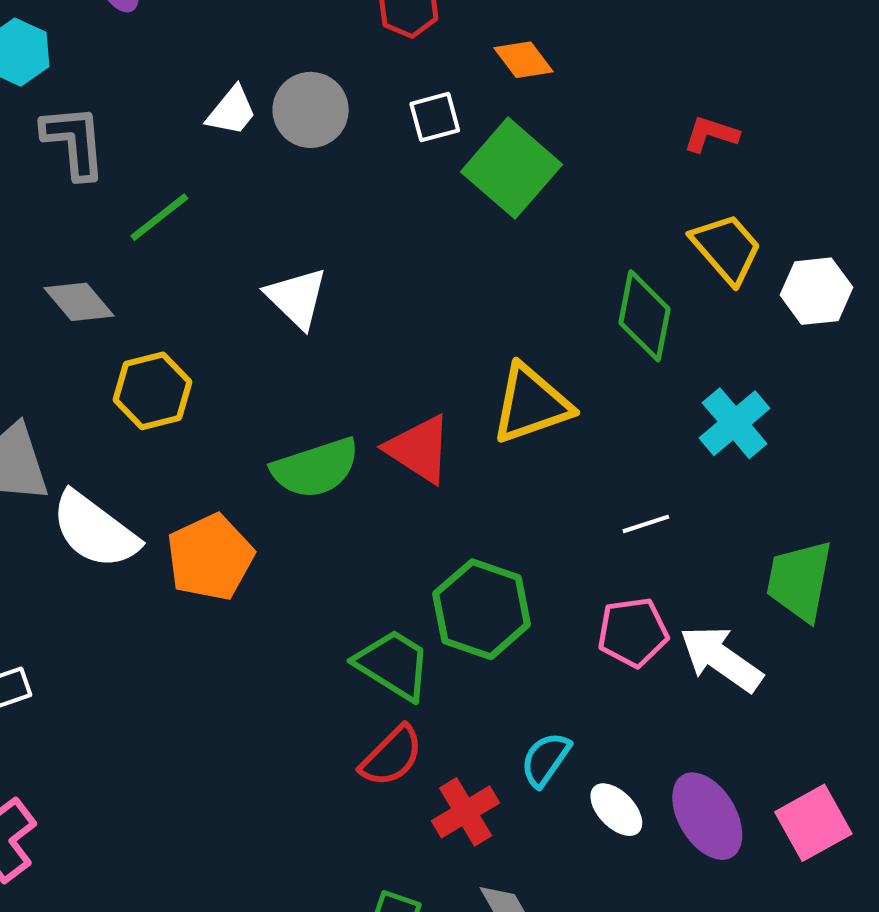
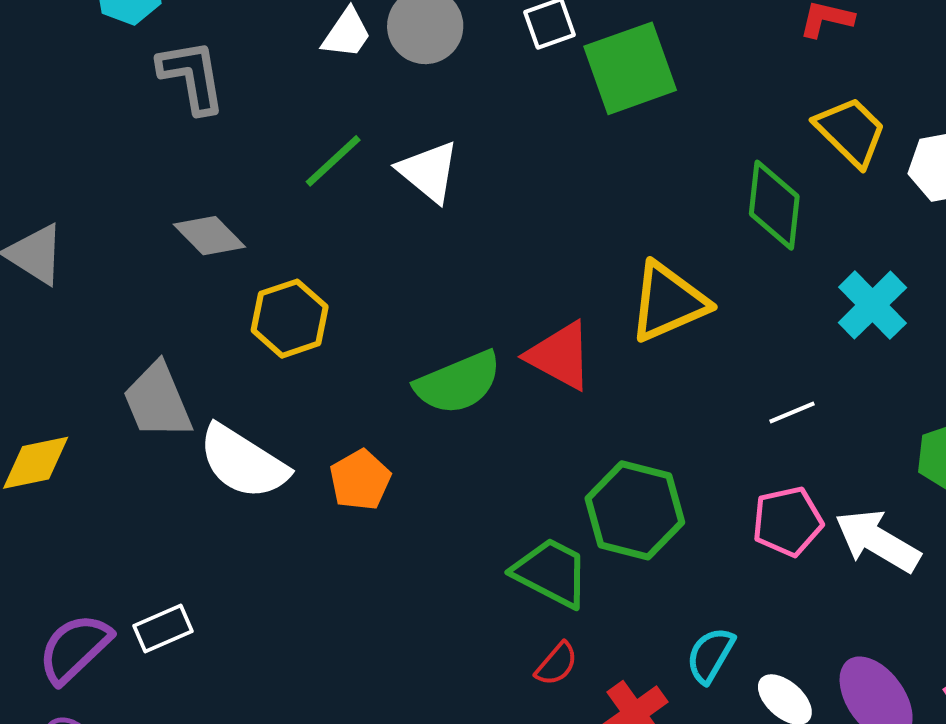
green square: (511, 168) -> (630, 68), turned 34
green line: (159, 217) -> (333, 161), moved
white triangle: (297, 298) -> (429, 172), moved
orange pentagon: (210, 557) -> (360, 480), size x0.7
red semicircle: (392, 756) -> (557, 664), size x0.7

